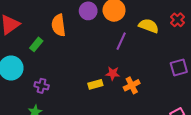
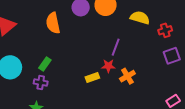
red cross: (178, 20) -> (165, 30), moved, turned 32
purple line: (121, 41) -> (116, 47), moved
green rectangle: (36, 44) -> (45, 64), moved

